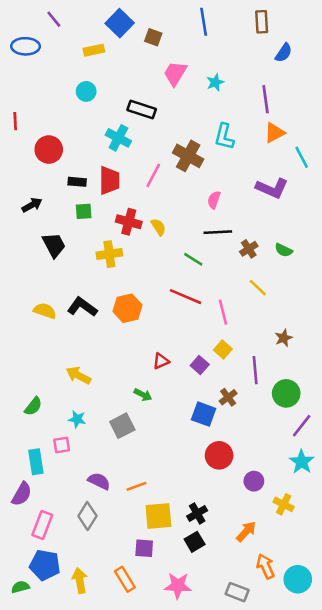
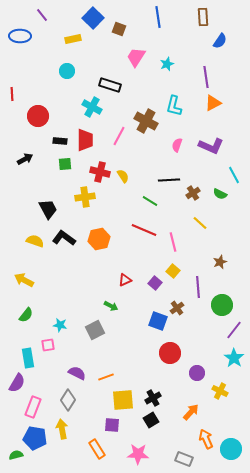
cyan line: (302, 157) -> (234, 175), moved
pink semicircle: (214, 200) -> (177, 145), moved
black trapezoid: (54, 245) -> (48, 209), moved
yellow arrow: (78, 375) -> (24, 280), moved
yellow arrow: (80, 581) -> (62, 429), moved

